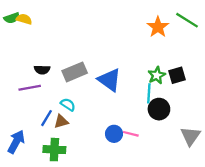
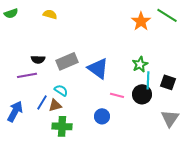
yellow semicircle: (24, 19) -> (50, 14), moved
black square: (177, 75) -> (168, 82), moved, turned 35
cyan line: (149, 93) -> (148, 80), moved
pink line: (131, 134) -> (117, 95), moved
blue arrow: (16, 142) -> (15, 111), moved
green cross: (54, 150) -> (62, 126), moved

